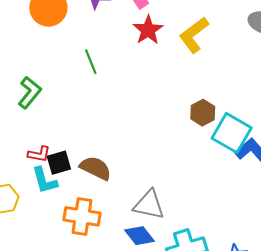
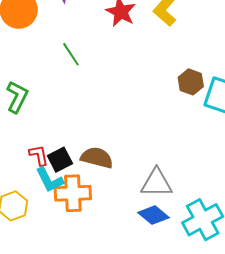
red L-shape: (39, 154) -> (39, 155), turned -100
orange cross: (82, 216) -> (73, 193), moved

